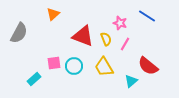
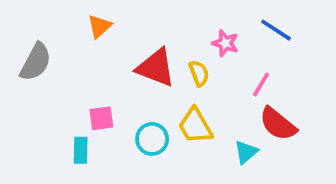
pink line: (125, 44) -> (261, 84), moved
cyan circle: (74, 66) -> (152, 139), moved
cyan rectangle: (34, 79) -> (81, 150), moved, turned -48

